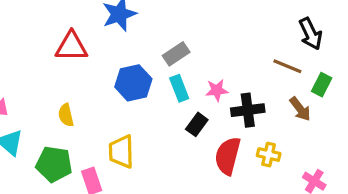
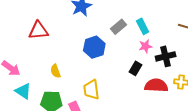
red triangle: (71, 46) -> (38, 30), moved
cyan rectangle: (179, 88) -> (143, 26), moved
red semicircle: (228, 156) -> (156, 85), turned 85

